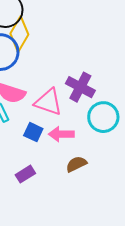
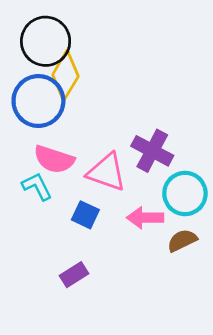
pink arrow: (61, 134) -> (145, 218), moved
brown semicircle: (76, 164) -> (182, 240), moved

